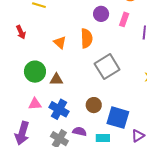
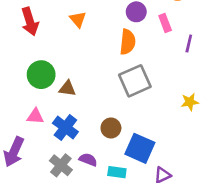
pink rectangle: (124, 19) -> (165, 23), turned -48
red arrow: (21, 32) -> (30, 22), size x1.5
orange semicircle: (87, 38) -> (128, 42), moved
orange triangle: (60, 42) -> (78, 19), moved

